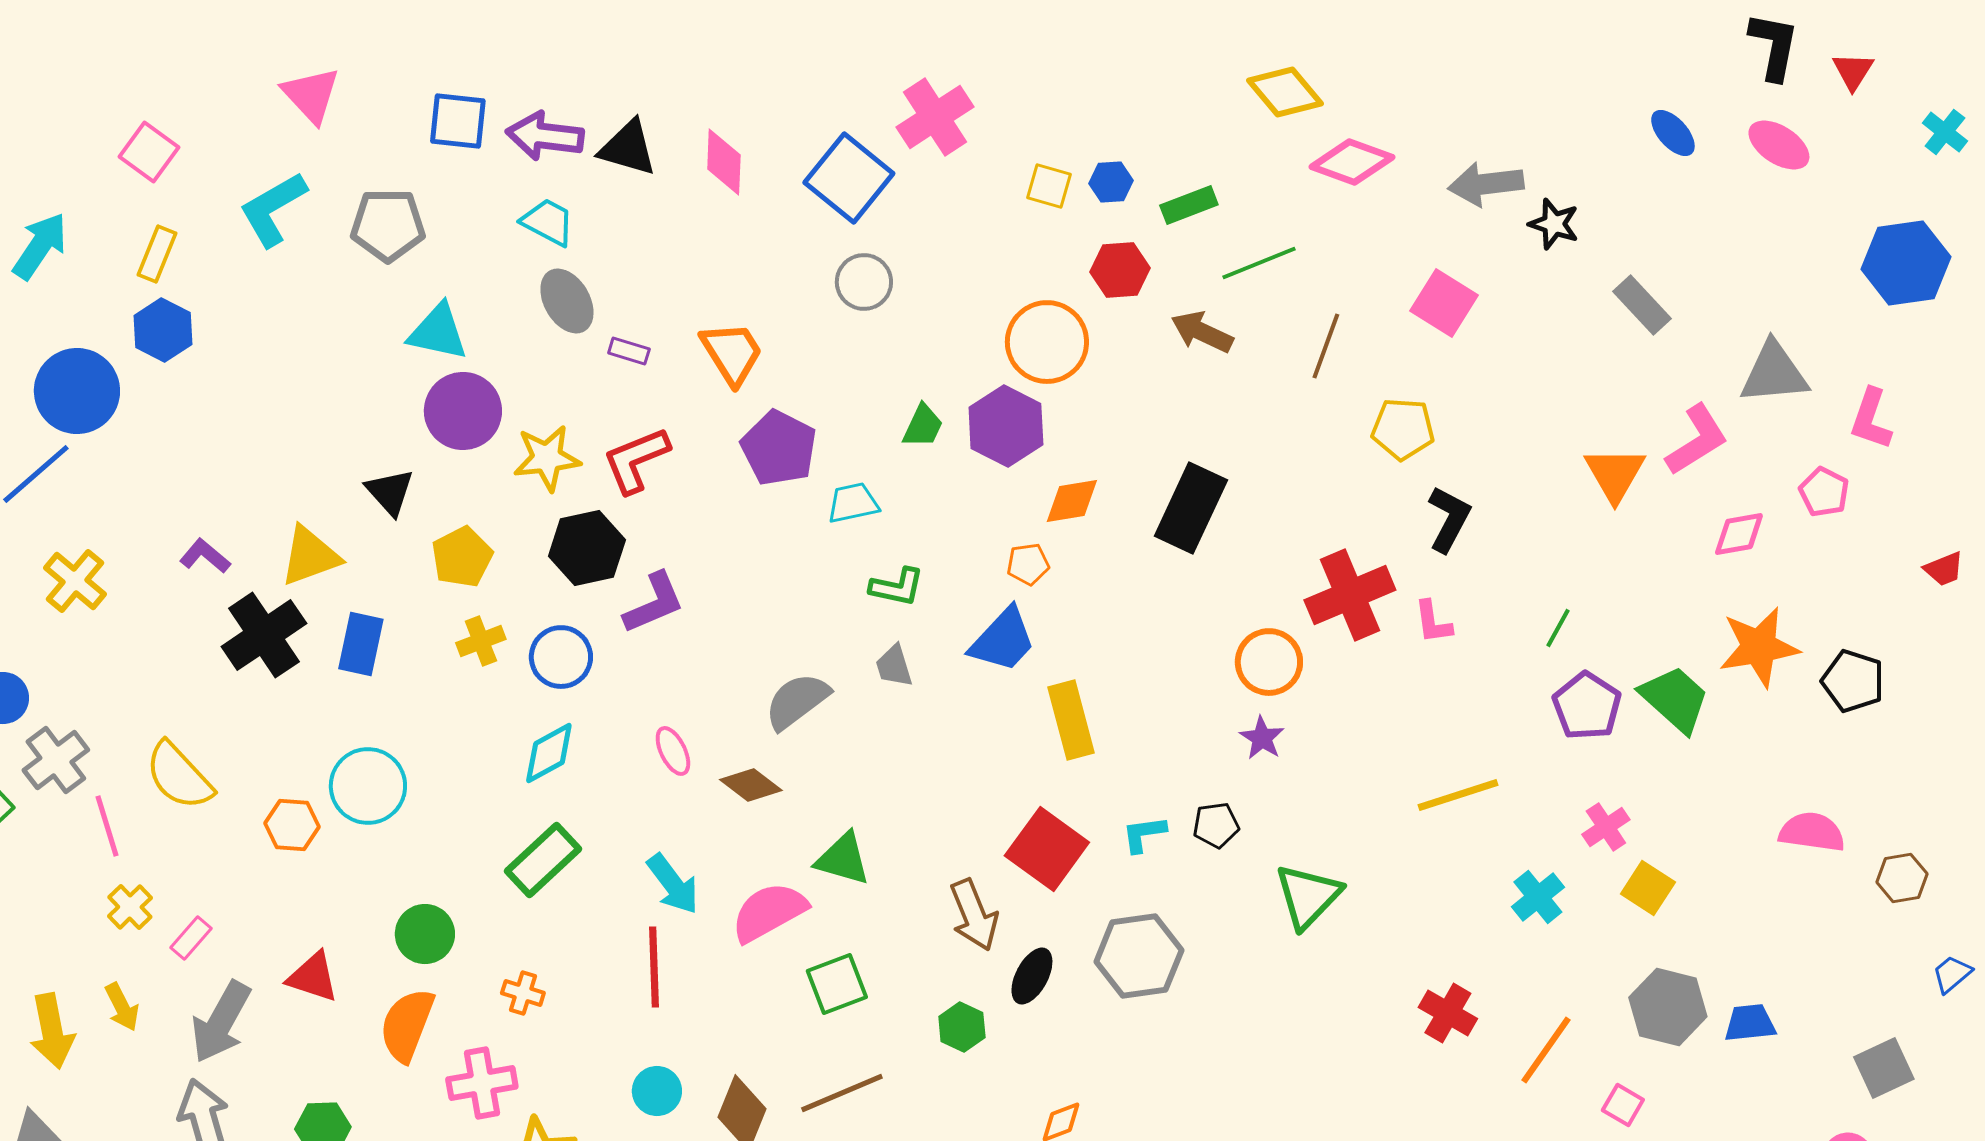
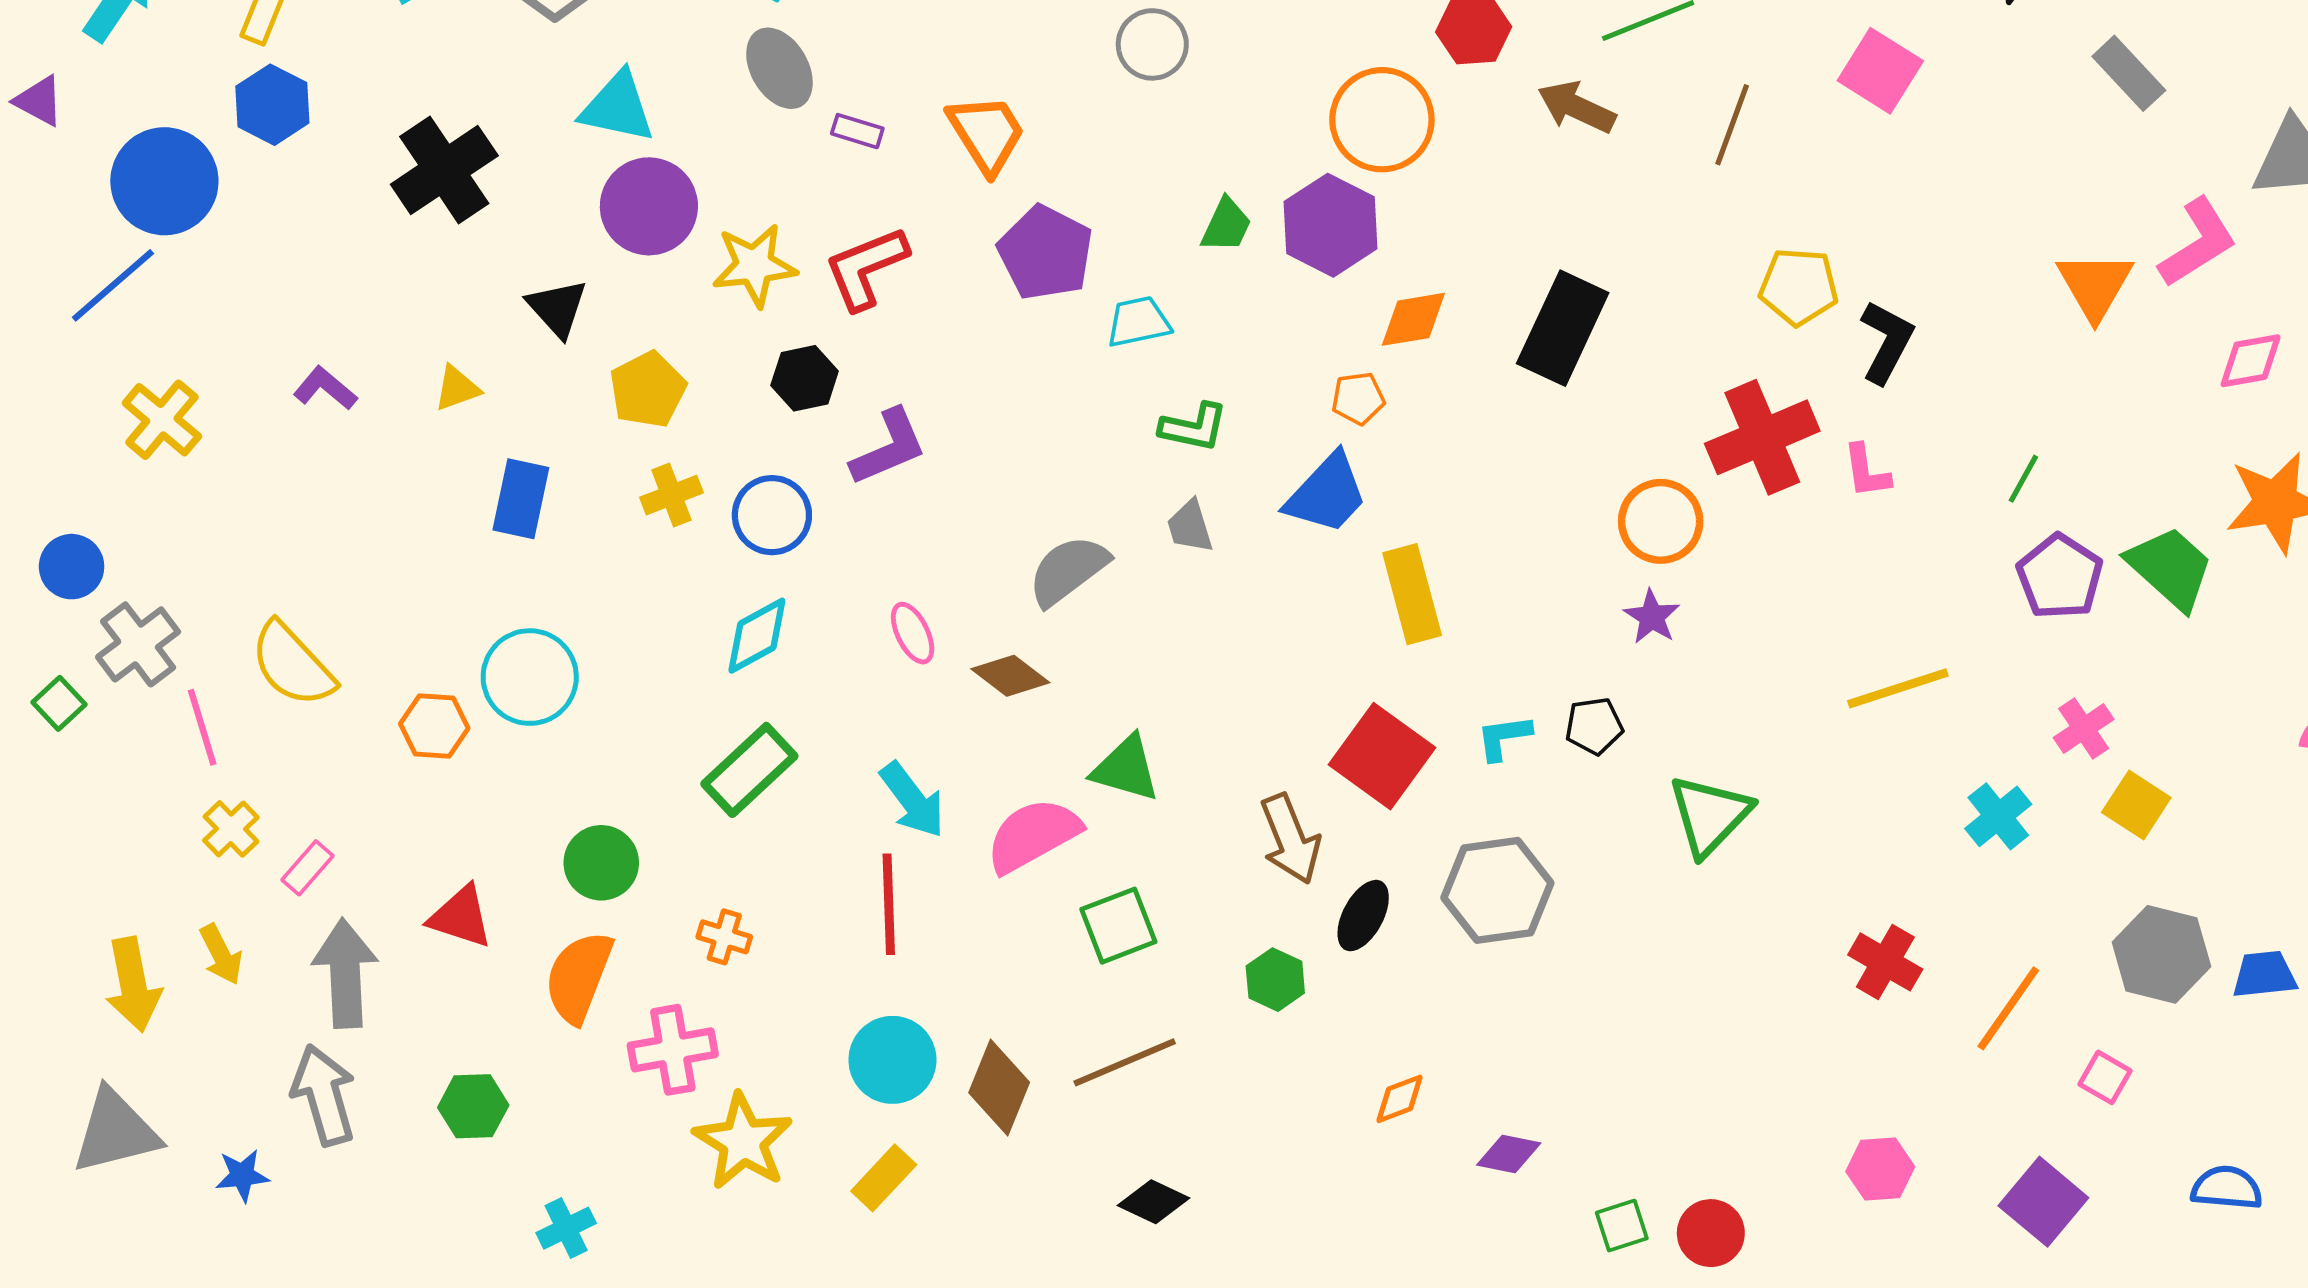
yellow pentagon: (1403, 429) -> (1799, 287), moved
black hexagon: (587, 548) -> (805, 378), size x0.7
yellow triangle: (310, 556) -> (457, 388), size x0.6
black cross: (264, 635) -> (444, 170), moved
gray arrow: (221, 1022) -> (345, 973), turned 148
cyan circle: (657, 1091) -> (892, 1060), size x1.4

